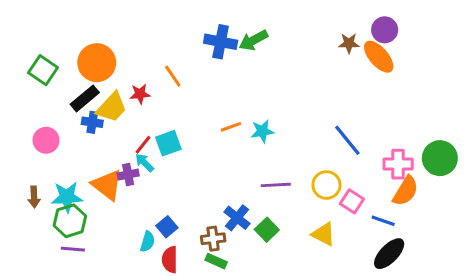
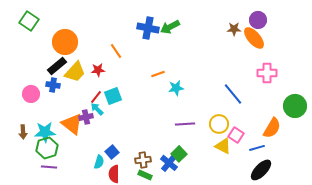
green square: (43, 70) -> (29, 21), moved
red star: (140, 94) -> (98, 70), moved
blue cross: (92, 122) -> (53, 85), moved
orange line: (231, 127) -> (158, 74), moved
pink cross: (398, 164) -> (267, 73), moved
blue cross: (237, 218) -> (169, 163), moved
blue line: (383, 221) -> (257, 148), turned -35
yellow triangle: (323, 234) -> (223, 146), moved

